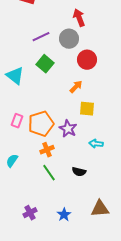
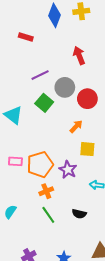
gray circle: (69, 39) -> (65, 87), moved
pink rectangle: (17, 121) -> (15, 161), turned 72
cyan semicircle: (12, 161) -> (10, 212), moved

